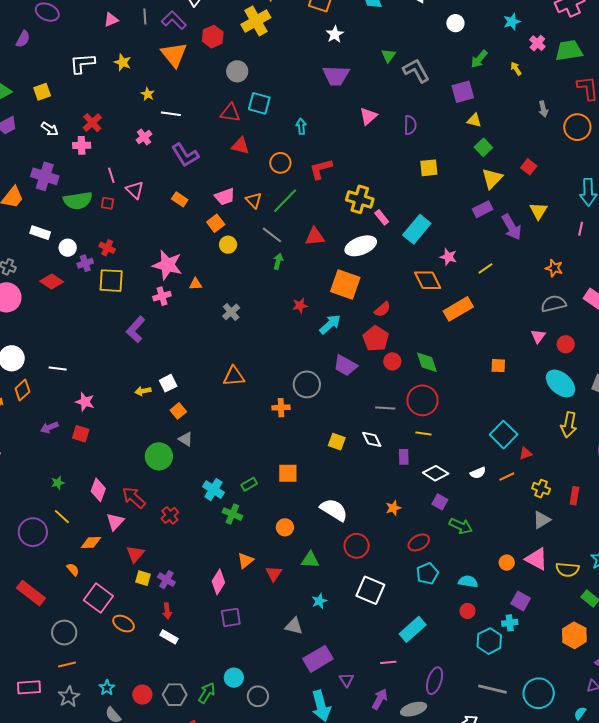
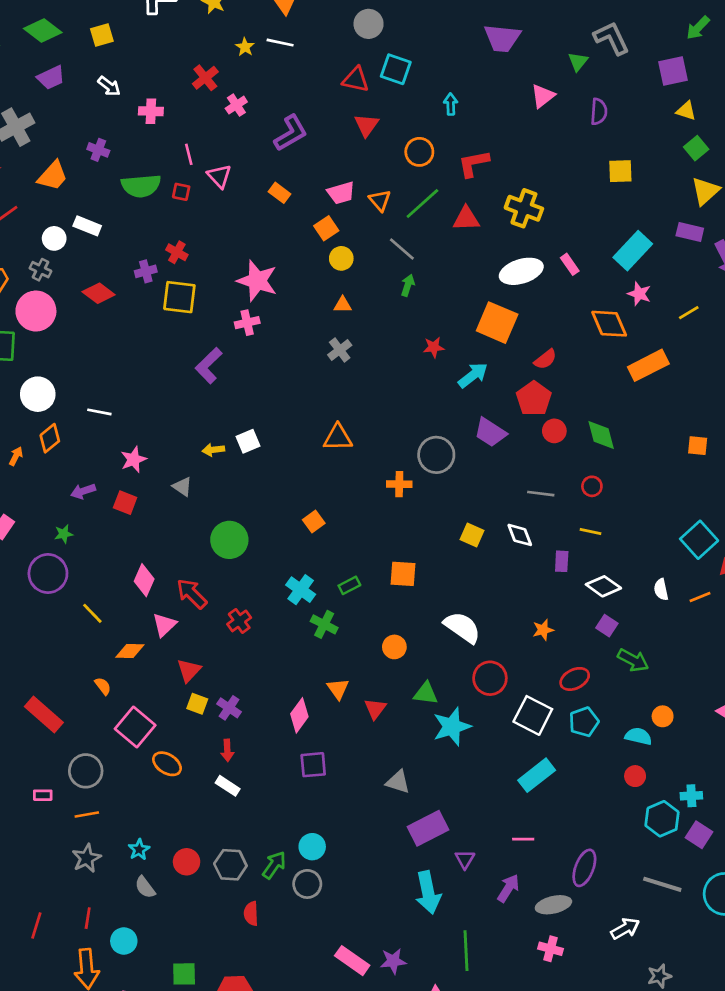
green triangle: (389, 56) -> (578, 62), moved
white line: (171, 114) -> (280, 43), moved
red cross: (92, 123) -> (205, 78), moved
red triangle: (240, 146) -> (366, 125), turned 48
purple L-shape: (185, 155) -> (291, 133), turned -92
purple cross: (45, 176) -> (98, 150), size x0.6
purple rectangle: (483, 209) -> (690, 232), turned 36
pink rectangle: (382, 217) -> (570, 264), moved
cyan rectangle: (417, 229) -> (633, 251), moved
red triangle: (315, 237) -> (466, 219), moved
white circle: (68, 248) -> (54, 238), moved
orange triangle: (196, 284) -> (343, 305), moved
red circle: (422, 400) -> (592, 486), size x0.5
pink star: (85, 402) -> (134, 460), turned 30
orange square: (178, 411) -> (314, 522), moved
gray triangle: (186, 439) -> (182, 487), moved
white semicircle: (478, 473) -> (661, 589), turned 98
green star: (58, 483) -> (64, 534), moved
purple circle: (33, 532) -> (48, 573), moved
orange triangle: (245, 561) -> (338, 689), turned -30
orange circle: (507, 563) -> (663, 716), moved
white square: (370, 590) -> (533, 715), moved
cyan star: (319, 601) -> (452, 727), moved, size x1.8
purple square: (521, 601) -> (699, 835), moved
cyan rectangle: (413, 629) -> (537, 775), moved
pink rectangle: (29, 687) -> (43, 795), moved, size x0.6
gray circle: (258, 696) -> (307, 884), moved

